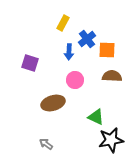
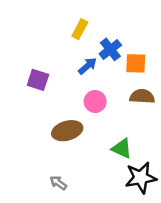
blue arrow: (69, 52) -> (87, 66), turned -133

